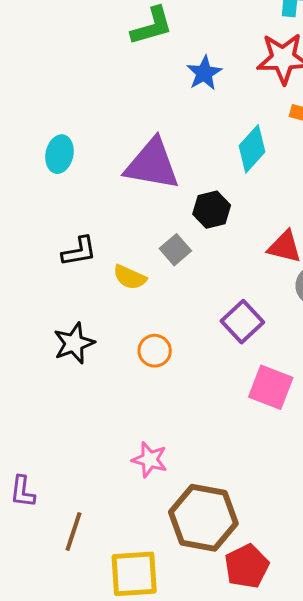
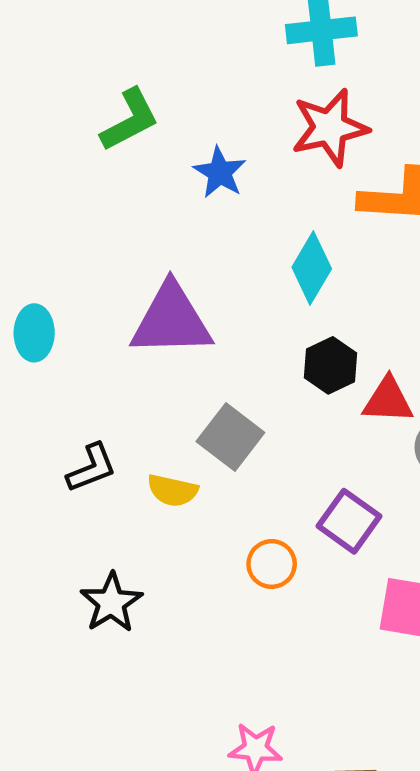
black hexagon: (212, 210) -> (331, 365), moved
gray square: (175, 250) -> (230, 437), size x1.4
orange circle: (155, 351) -> (272, 564), moved

